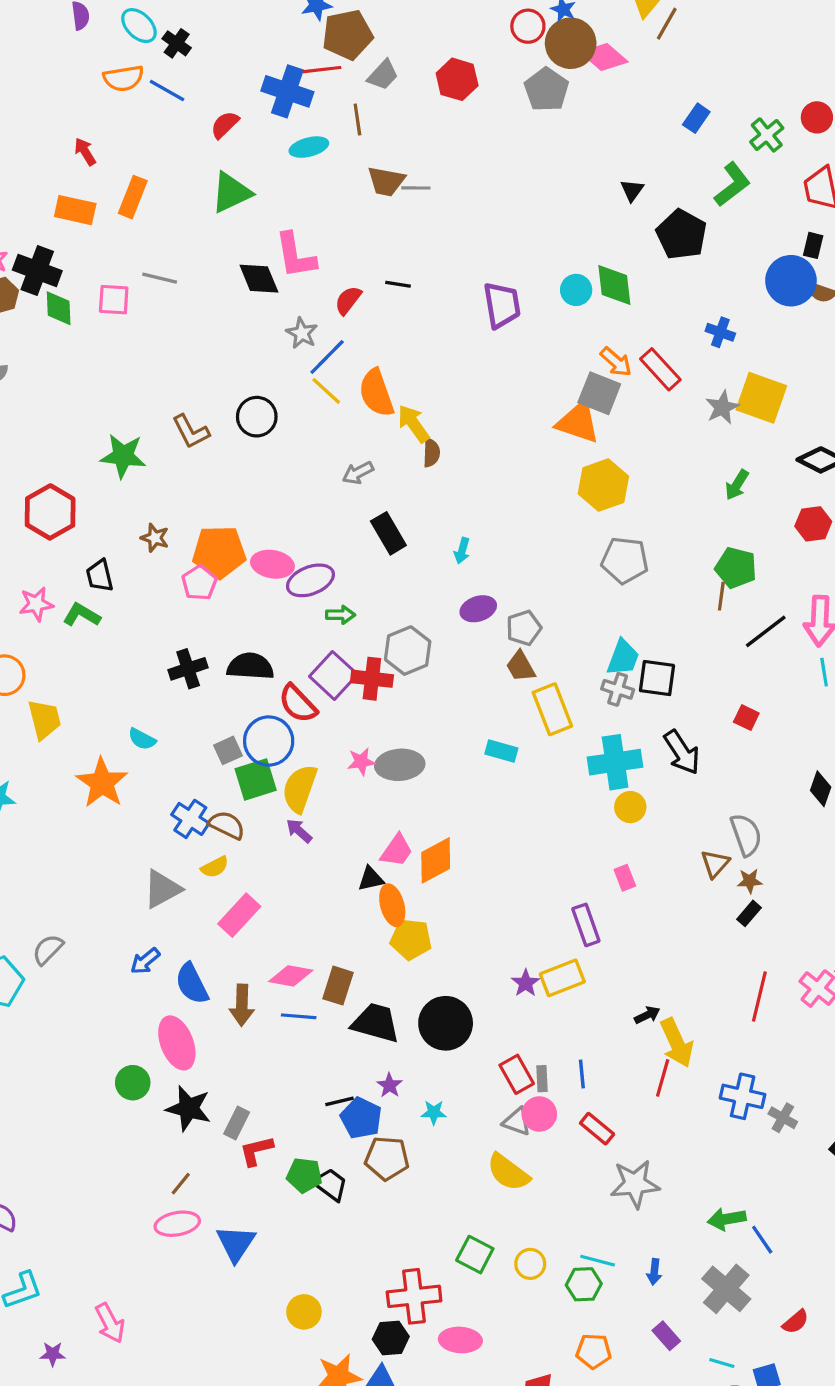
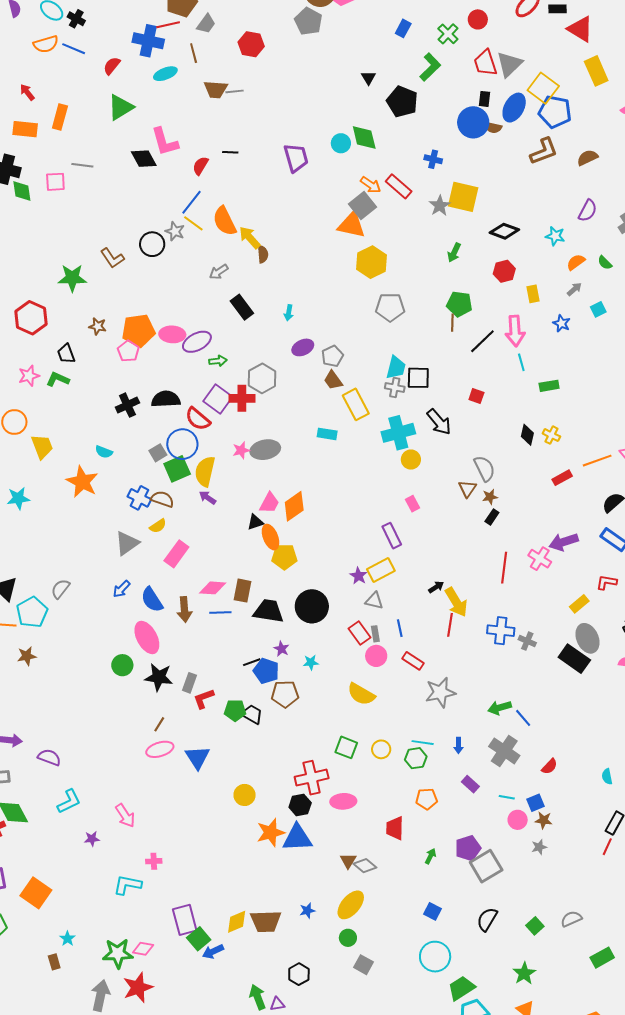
red hexagon: (457, 79) -> (251, 44), moved
gray star: (302, 333) -> (175, 231), moved
gray square: (599, 393) -> (363, 206), turned 36
gray triangle: (517, 1122) -> (374, 601), moved

